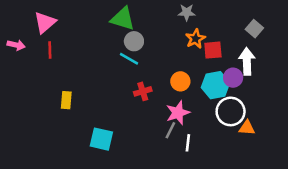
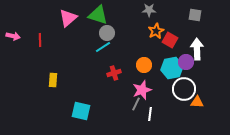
pink triangle: (45, 22) -> (68, 18), moved
gray square: (254, 29) -> (195, 15), moved, turned -32
red square: (213, 50) -> (170, 40), turned 35
cyan line: (129, 59) -> (103, 47), turned -63

